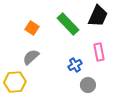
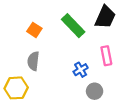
gray semicircle: (31, 57) -> (33, 61), turned -42

